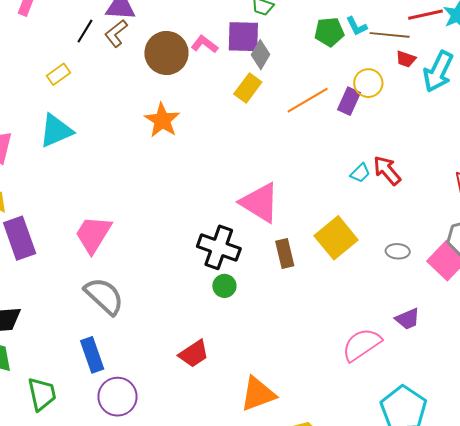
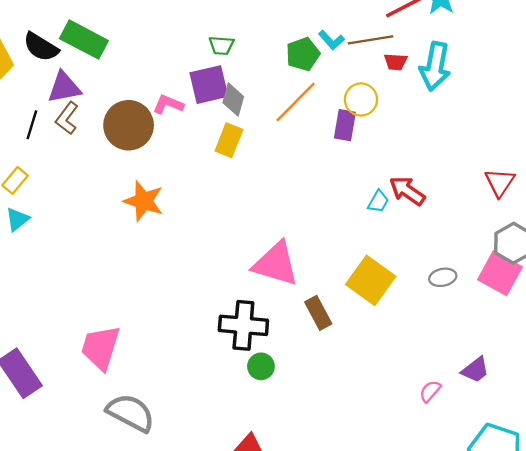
orange line: (308, 100) -> (296, 102), moved
cyan triangle: (56, 131) -> (17, 219), moved, size x0.6
purple trapezoid: (408, 319) -> (475, 370), moved
pink semicircle: (362, 345) -> (430, 391), size x0.5

